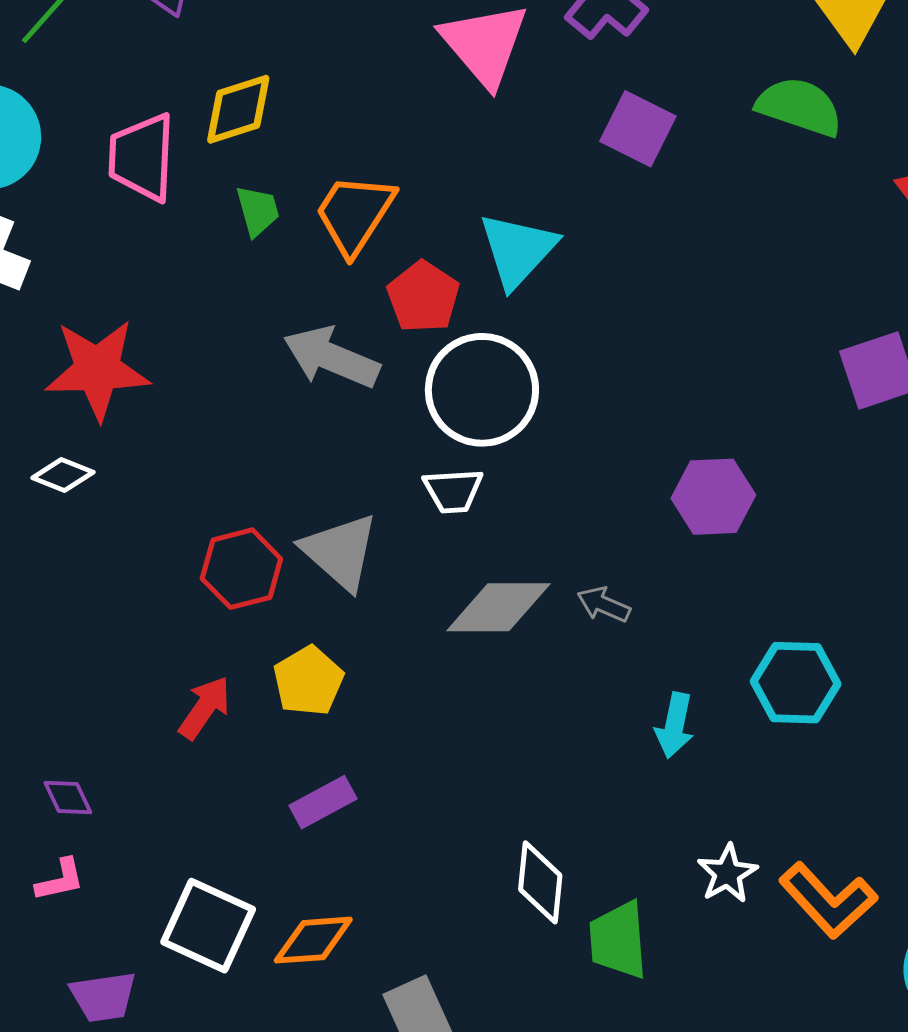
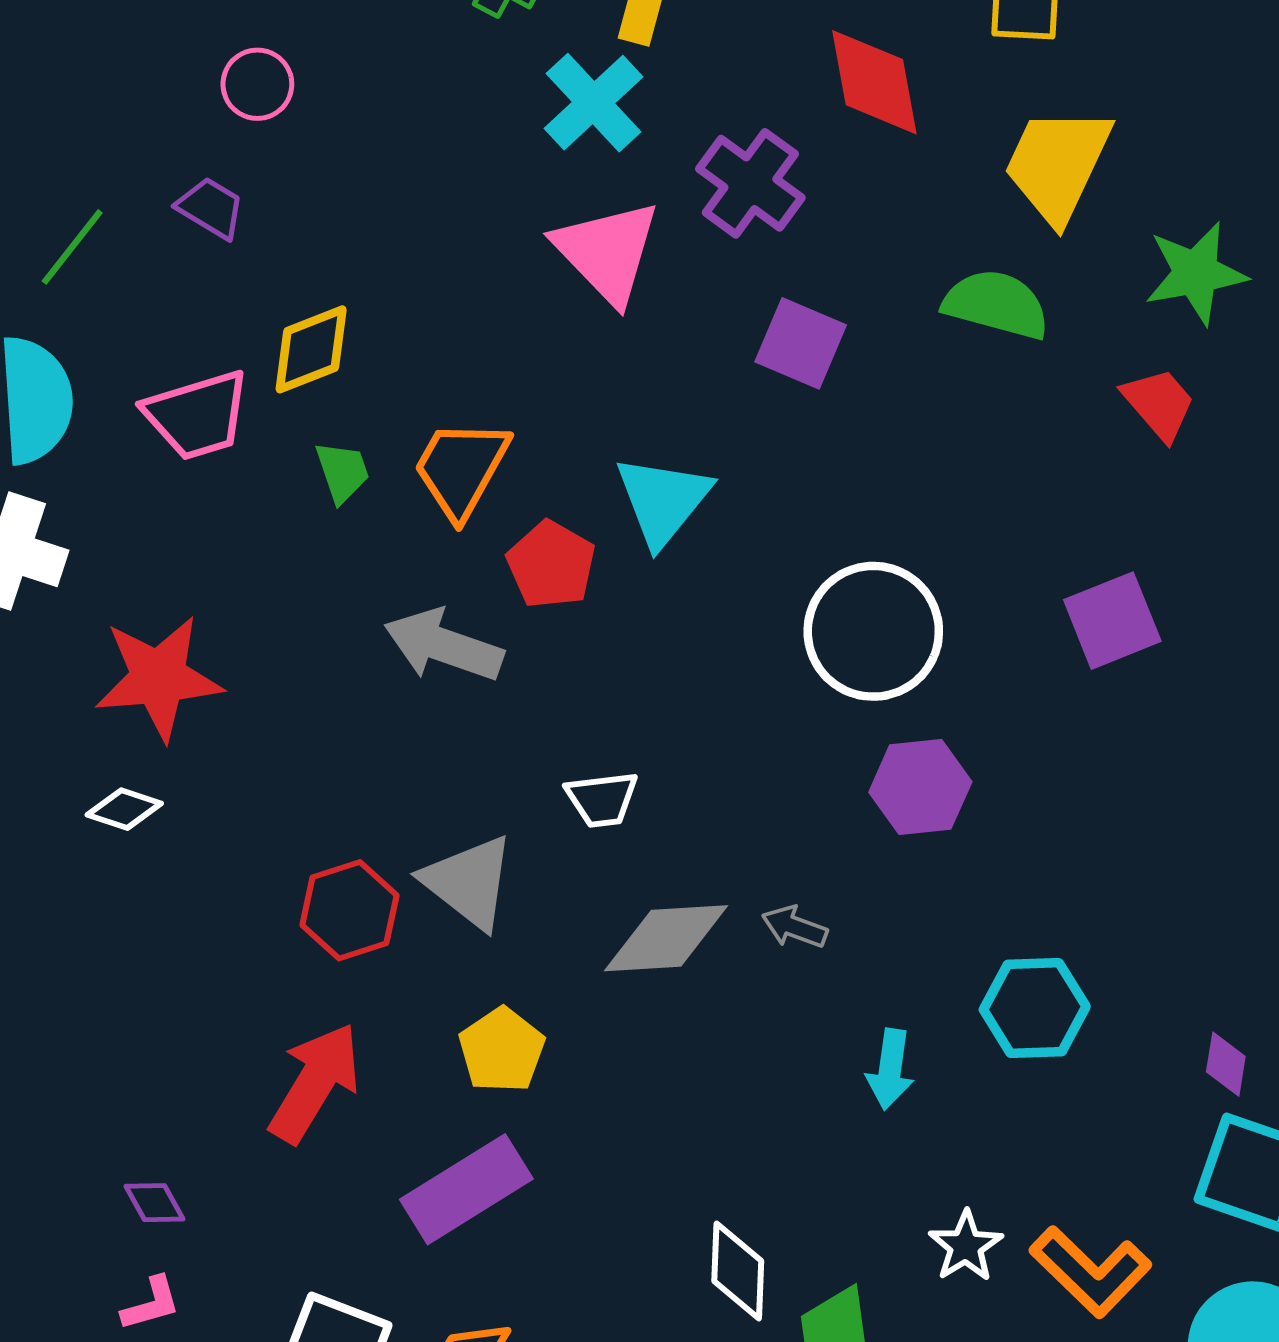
pink trapezoid: (142, 157) -> (197, 415), turned -106
white circle: (482, 390) -> (873, 631), moved
yellow pentagon: (308, 681) -> (502, 1050), moved
red arrow: (205, 708) -> (315, 1083), size x1.5
purple rectangle: (323, 802) -> (466, 1189), size x1.6

